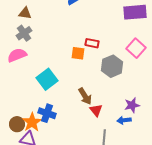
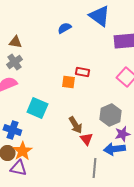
gray hexagon: (112, 66) -> (110, 115), moved
cyan square: (47, 79) -> (37, 108), turned -30
blue cross: (47, 113) -> (12, 130), moved
blue arrow: (124, 120) -> (114, 149), size x1.5

